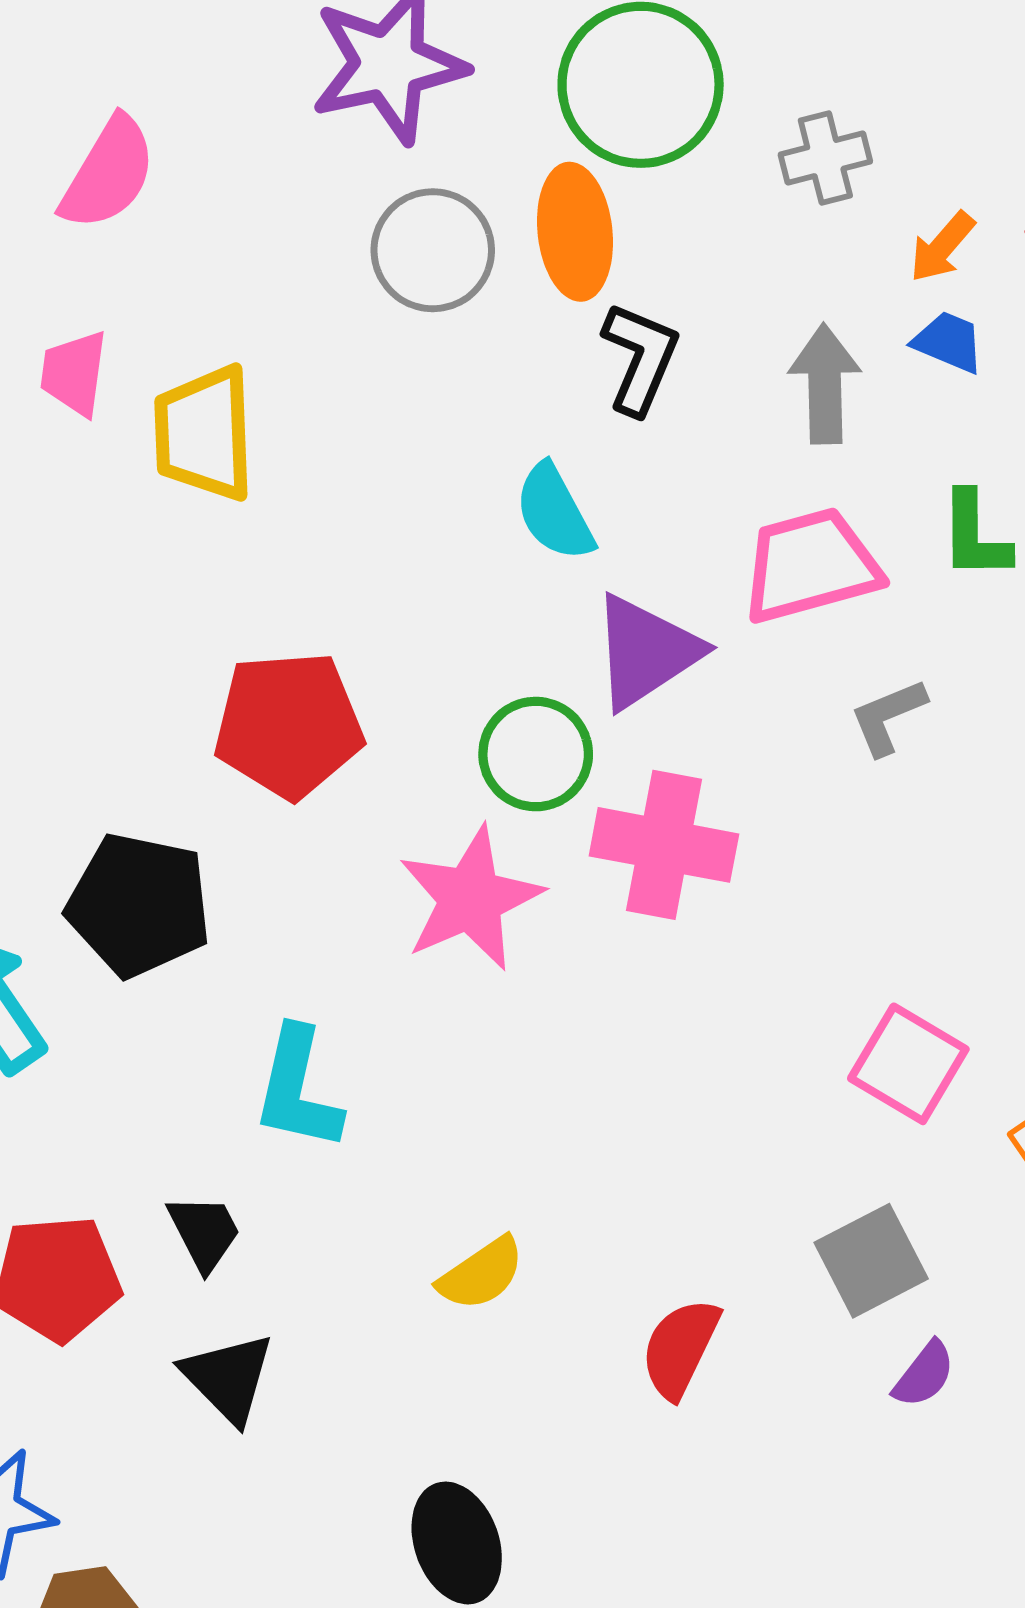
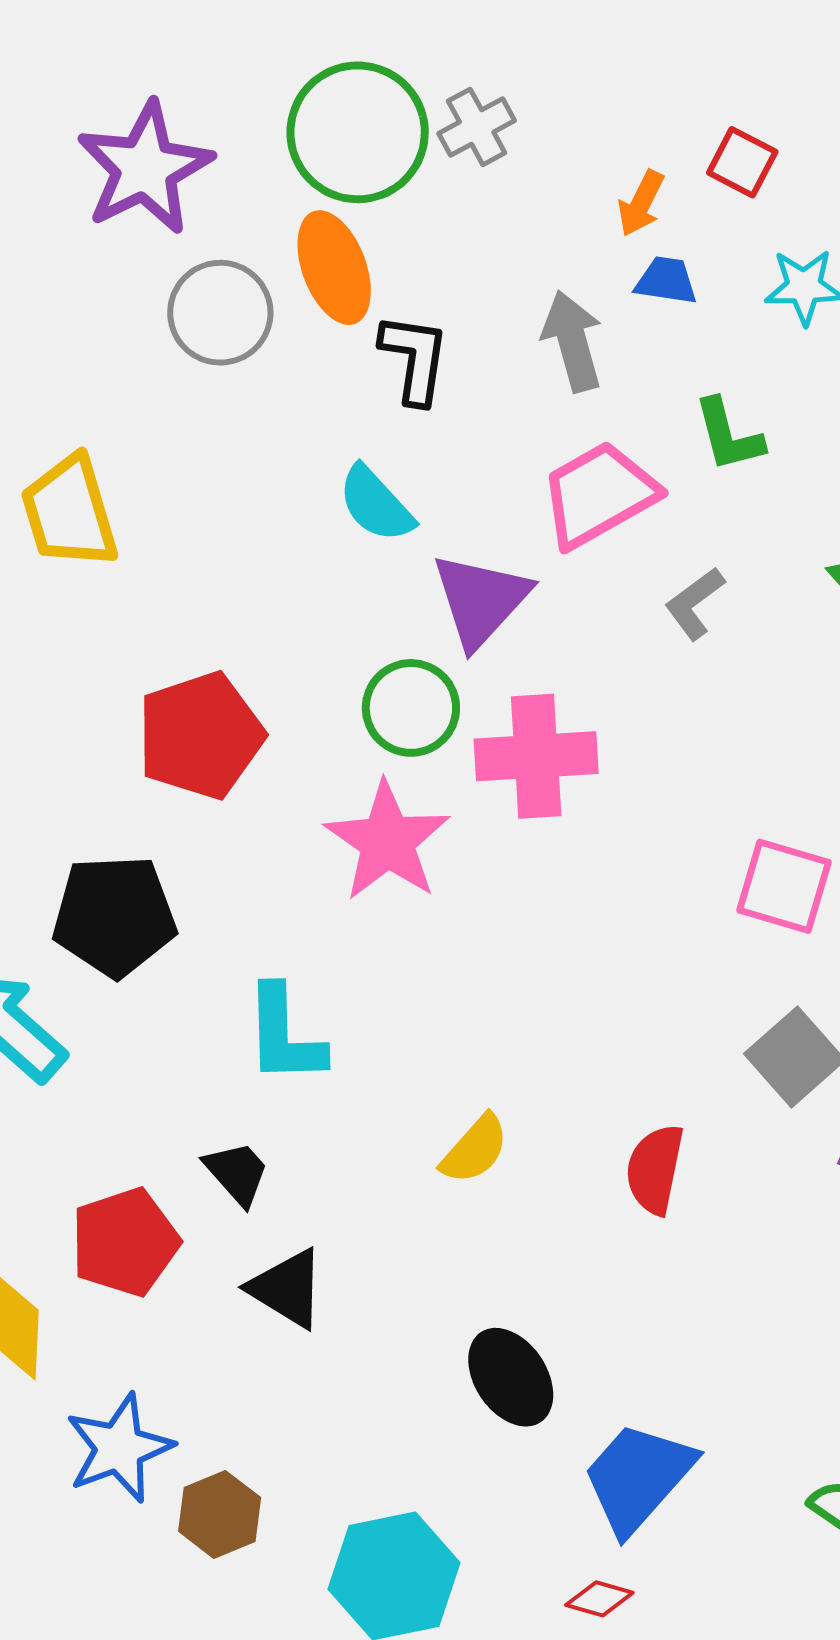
gray cross: (825, 158) -> (477, 127), moved

